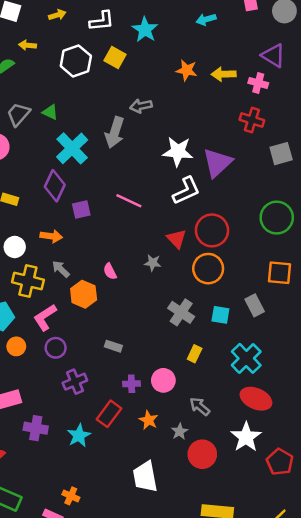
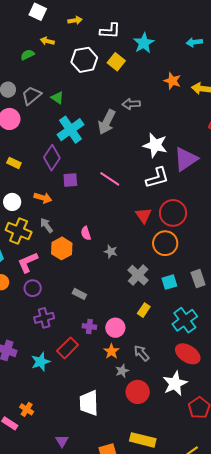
gray star: (153, 263) -> (111, 252), moved
cyan square: (220, 315) -> (169, 282), turned -35
orange star: (149, 420) -> (111, 351), moved

